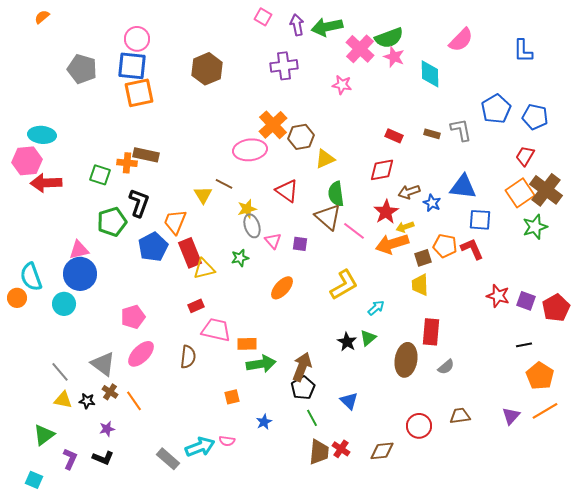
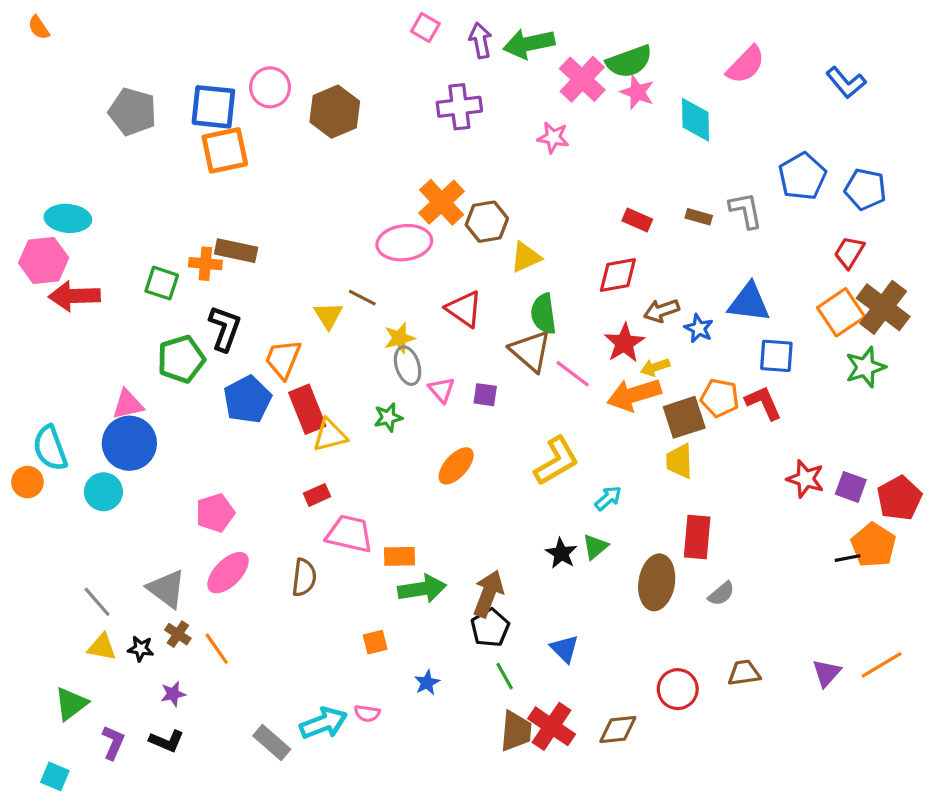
orange semicircle: (42, 17) -> (39, 28), moved, turned -84
pink circle: (137, 39) -> (270, 87), moved
blue L-shape: (523, 51) -> (846, 83), turned -40
brown square: (423, 258) -> (684, 417), size x1.5
orange pentagon: (540, 376) -> (873, 545), moved
red cross: (341, 449) -> (552, 726), size x1.6

